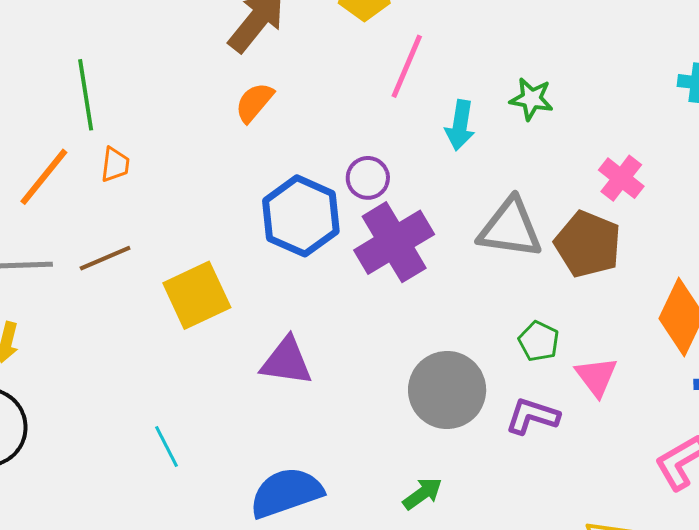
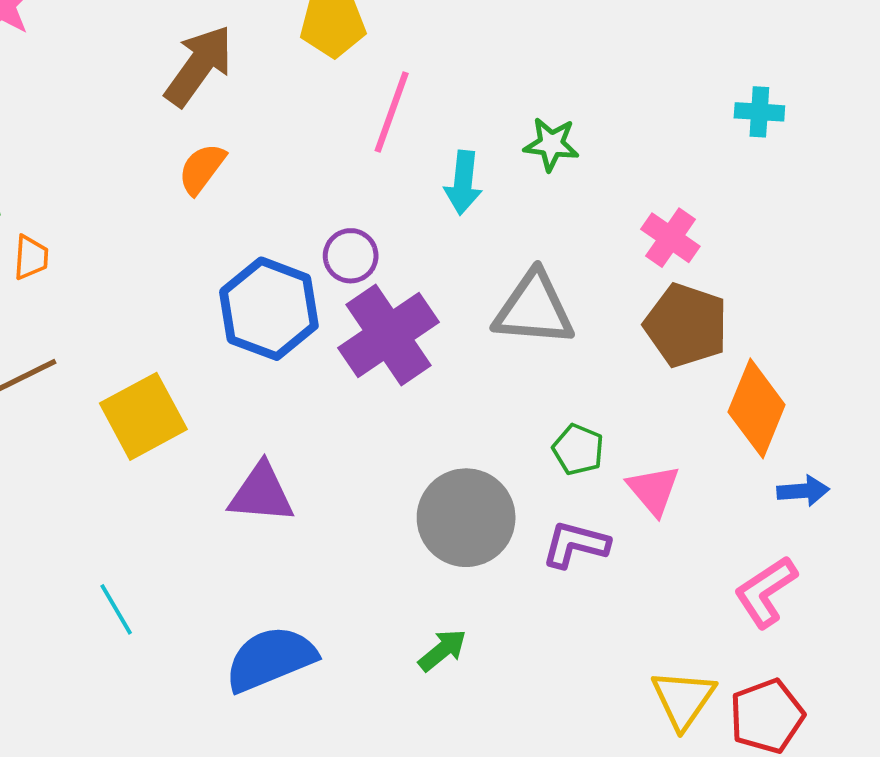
brown pentagon: (588, 244) -> (686, 325), moved

